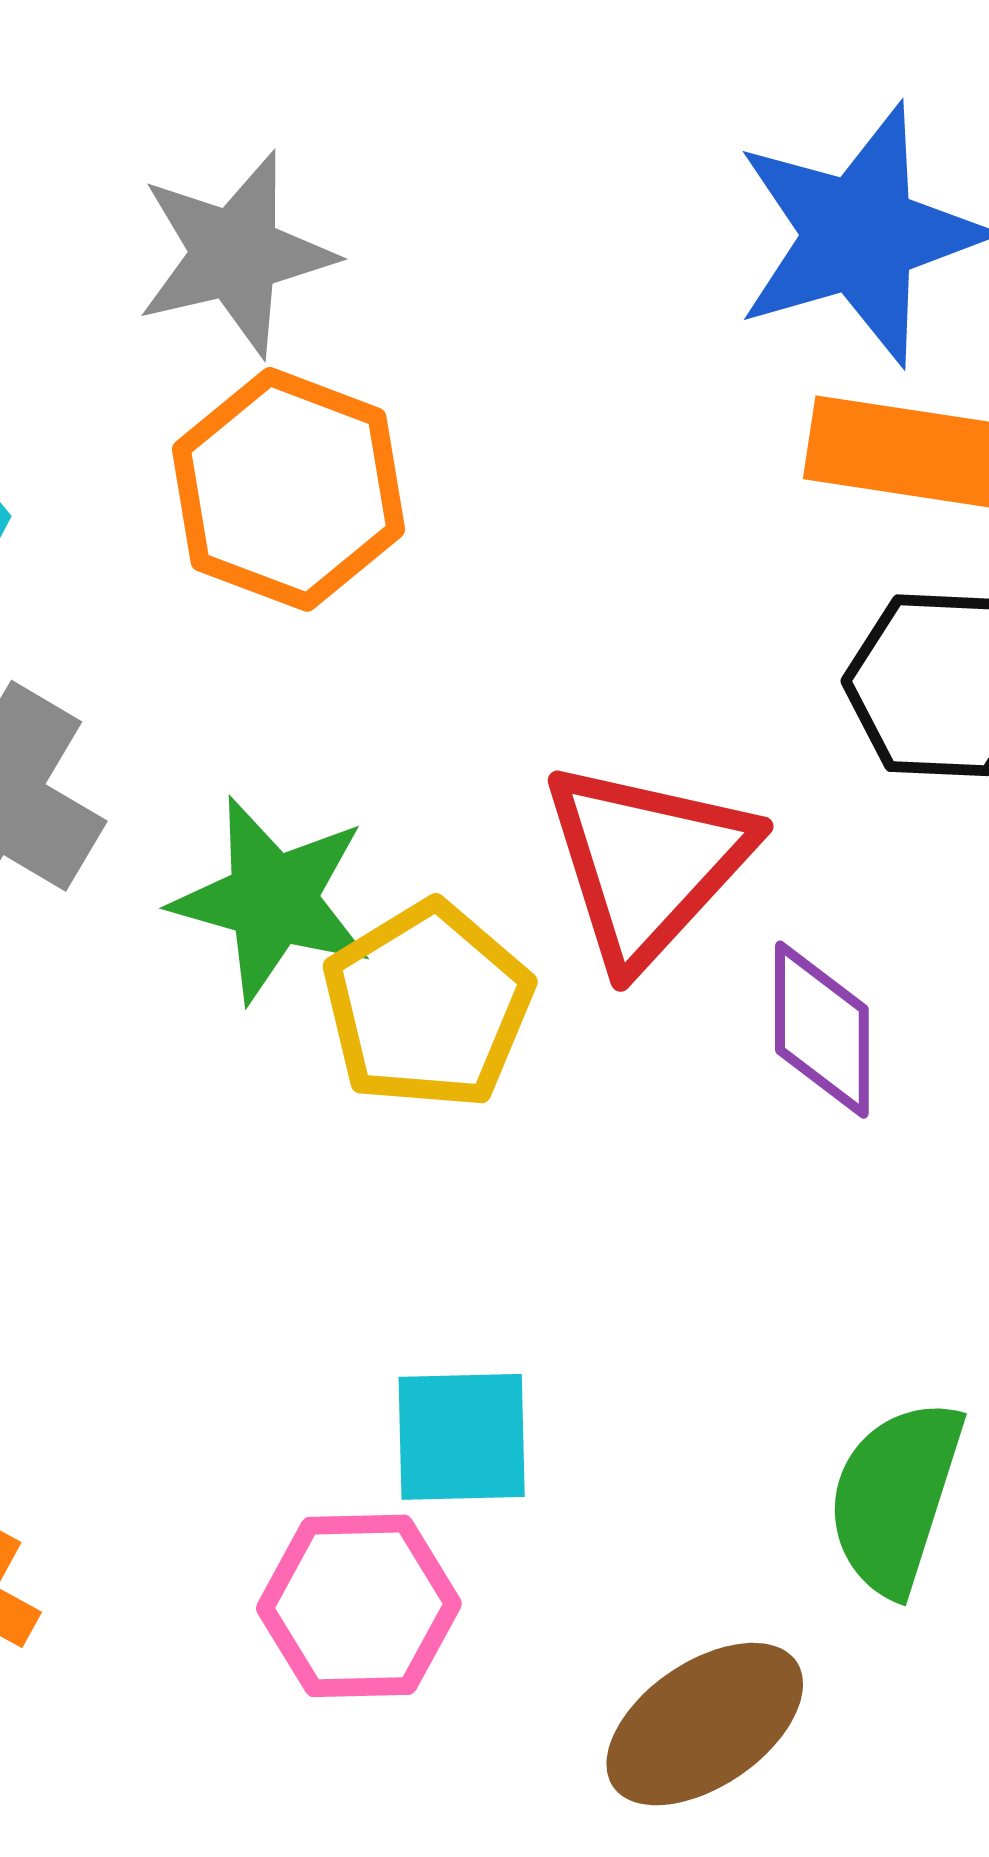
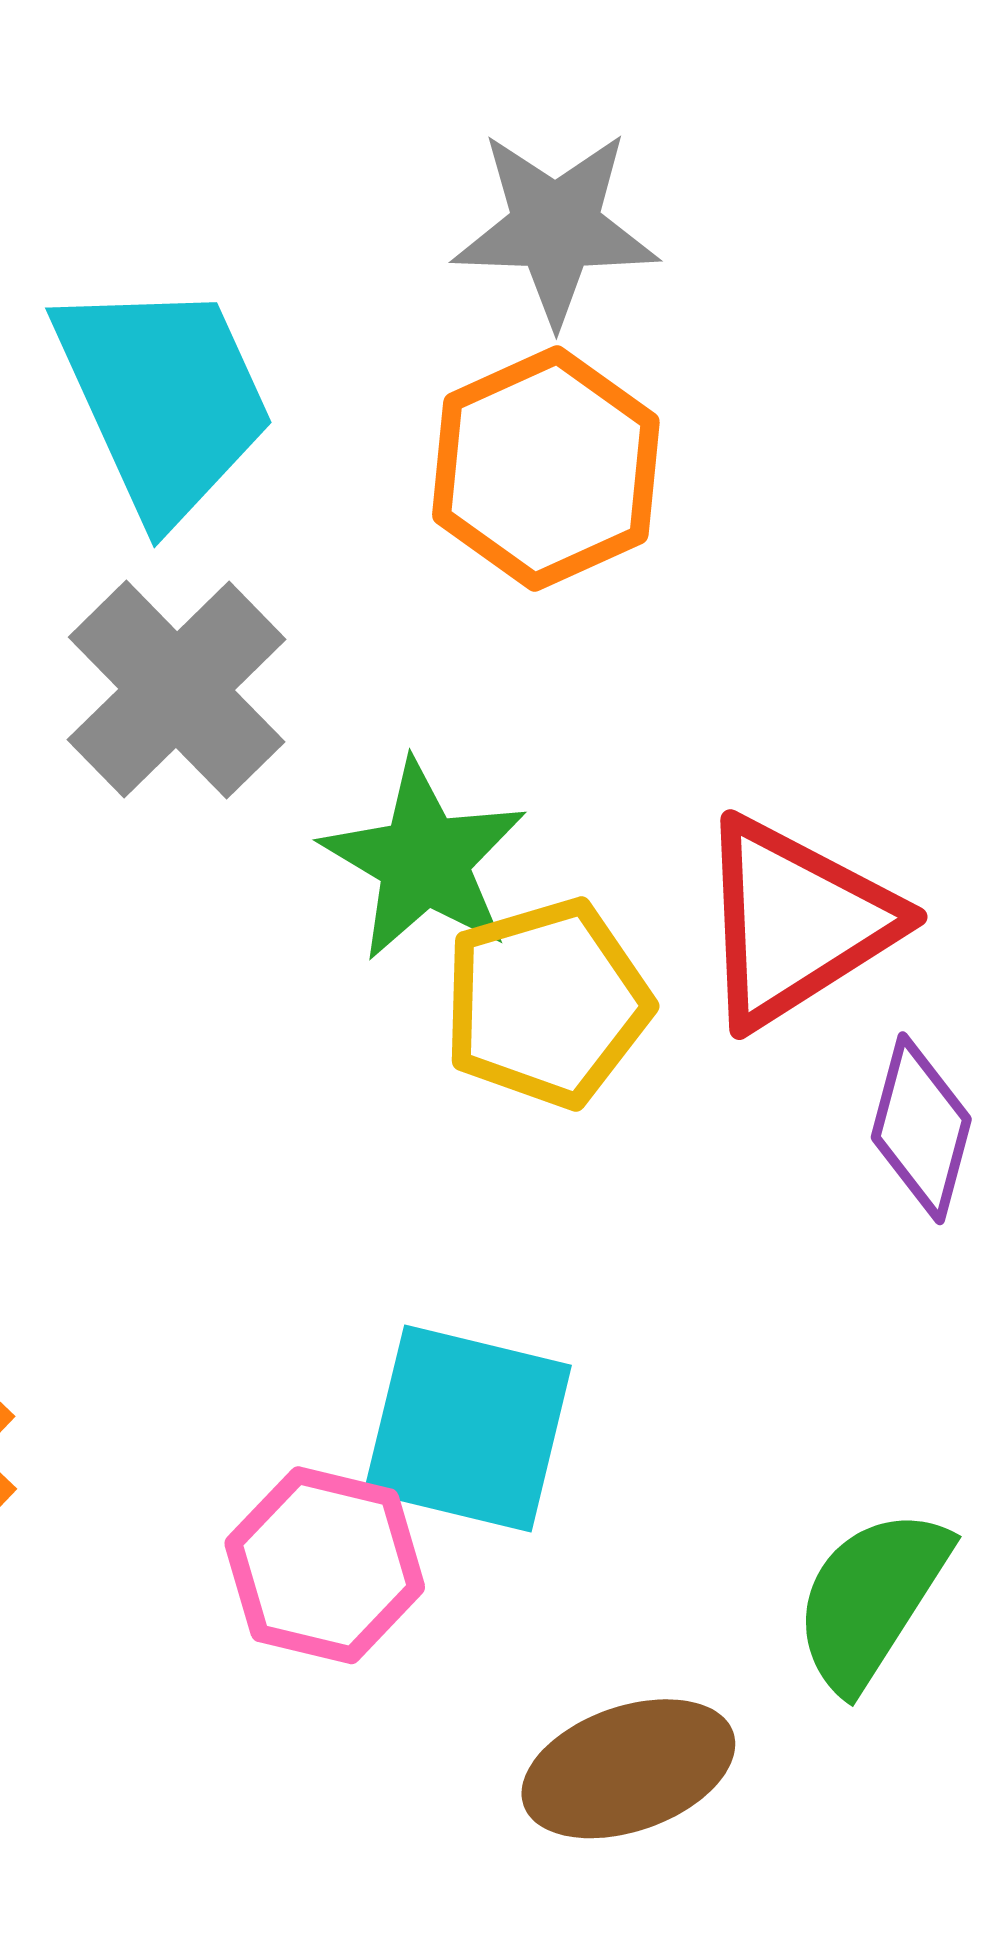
cyan square: (462, 1437) -> (468, 1428), size x1.4

